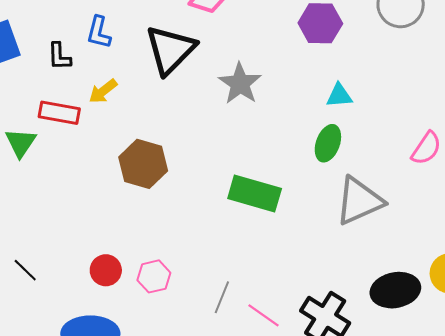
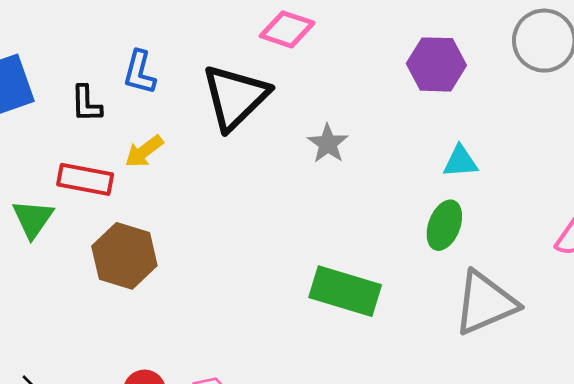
gray star: (240, 84) -> (328, 144), size x0.7
brown hexagon: (143, 164) -> (124, 256), moved

